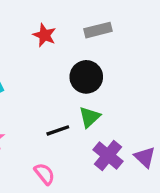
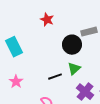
gray rectangle: (98, 30) -> (89, 32), moved

